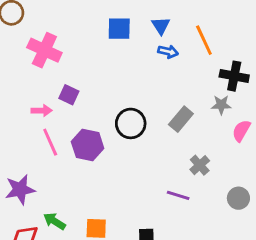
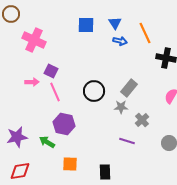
gray star: (221, 105) -> (121, 107), moved
pink line: (50, 142) -> (55, 92), moved
purple hexagon: (88, 145) -> (64, 124), moved
green arrow: (55, 221) -> (47, 142), moved

